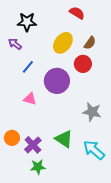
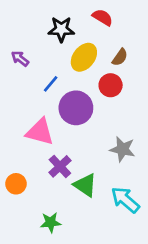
black star: (27, 22) -> (61, 29), moved
blue line: (28, 67) -> (51, 84), moved
pink triangle: (30, 99) -> (40, 132), size x1.6
purple cross: (33, 145) -> (60, 166), moved

